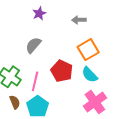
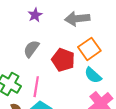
gray arrow: (79, 20) -> (77, 19), size x1.6
red pentagon: (62, 71) -> (63, 60), moved

